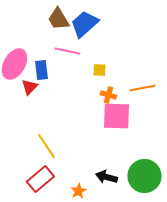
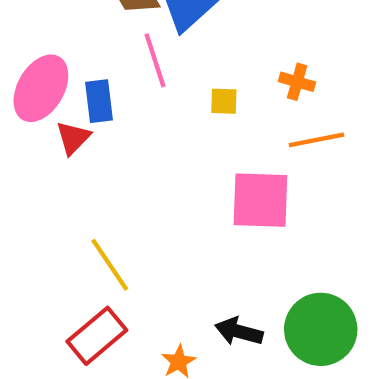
pink line: (67, 51) -> (155, 60), turned 60
orange cross: (108, 95) -> (297, 82), moved

